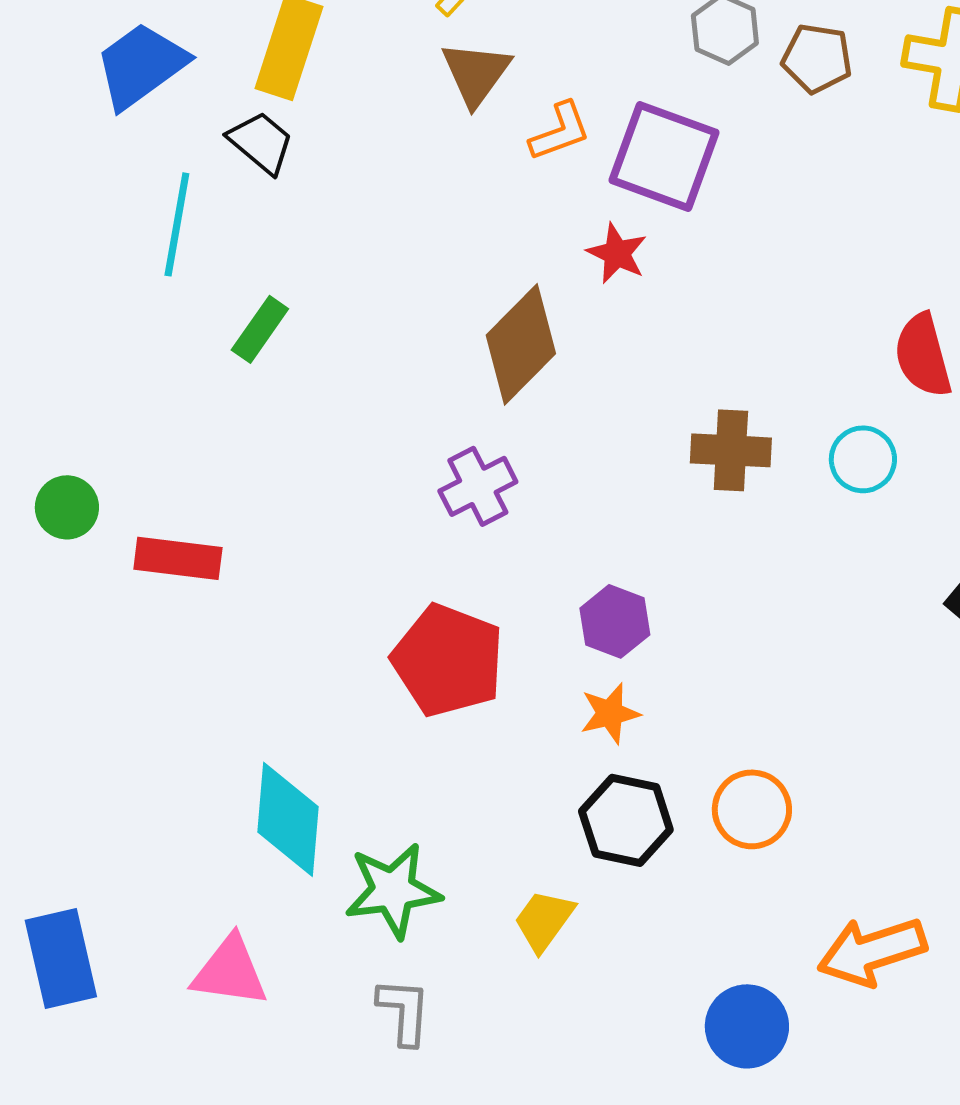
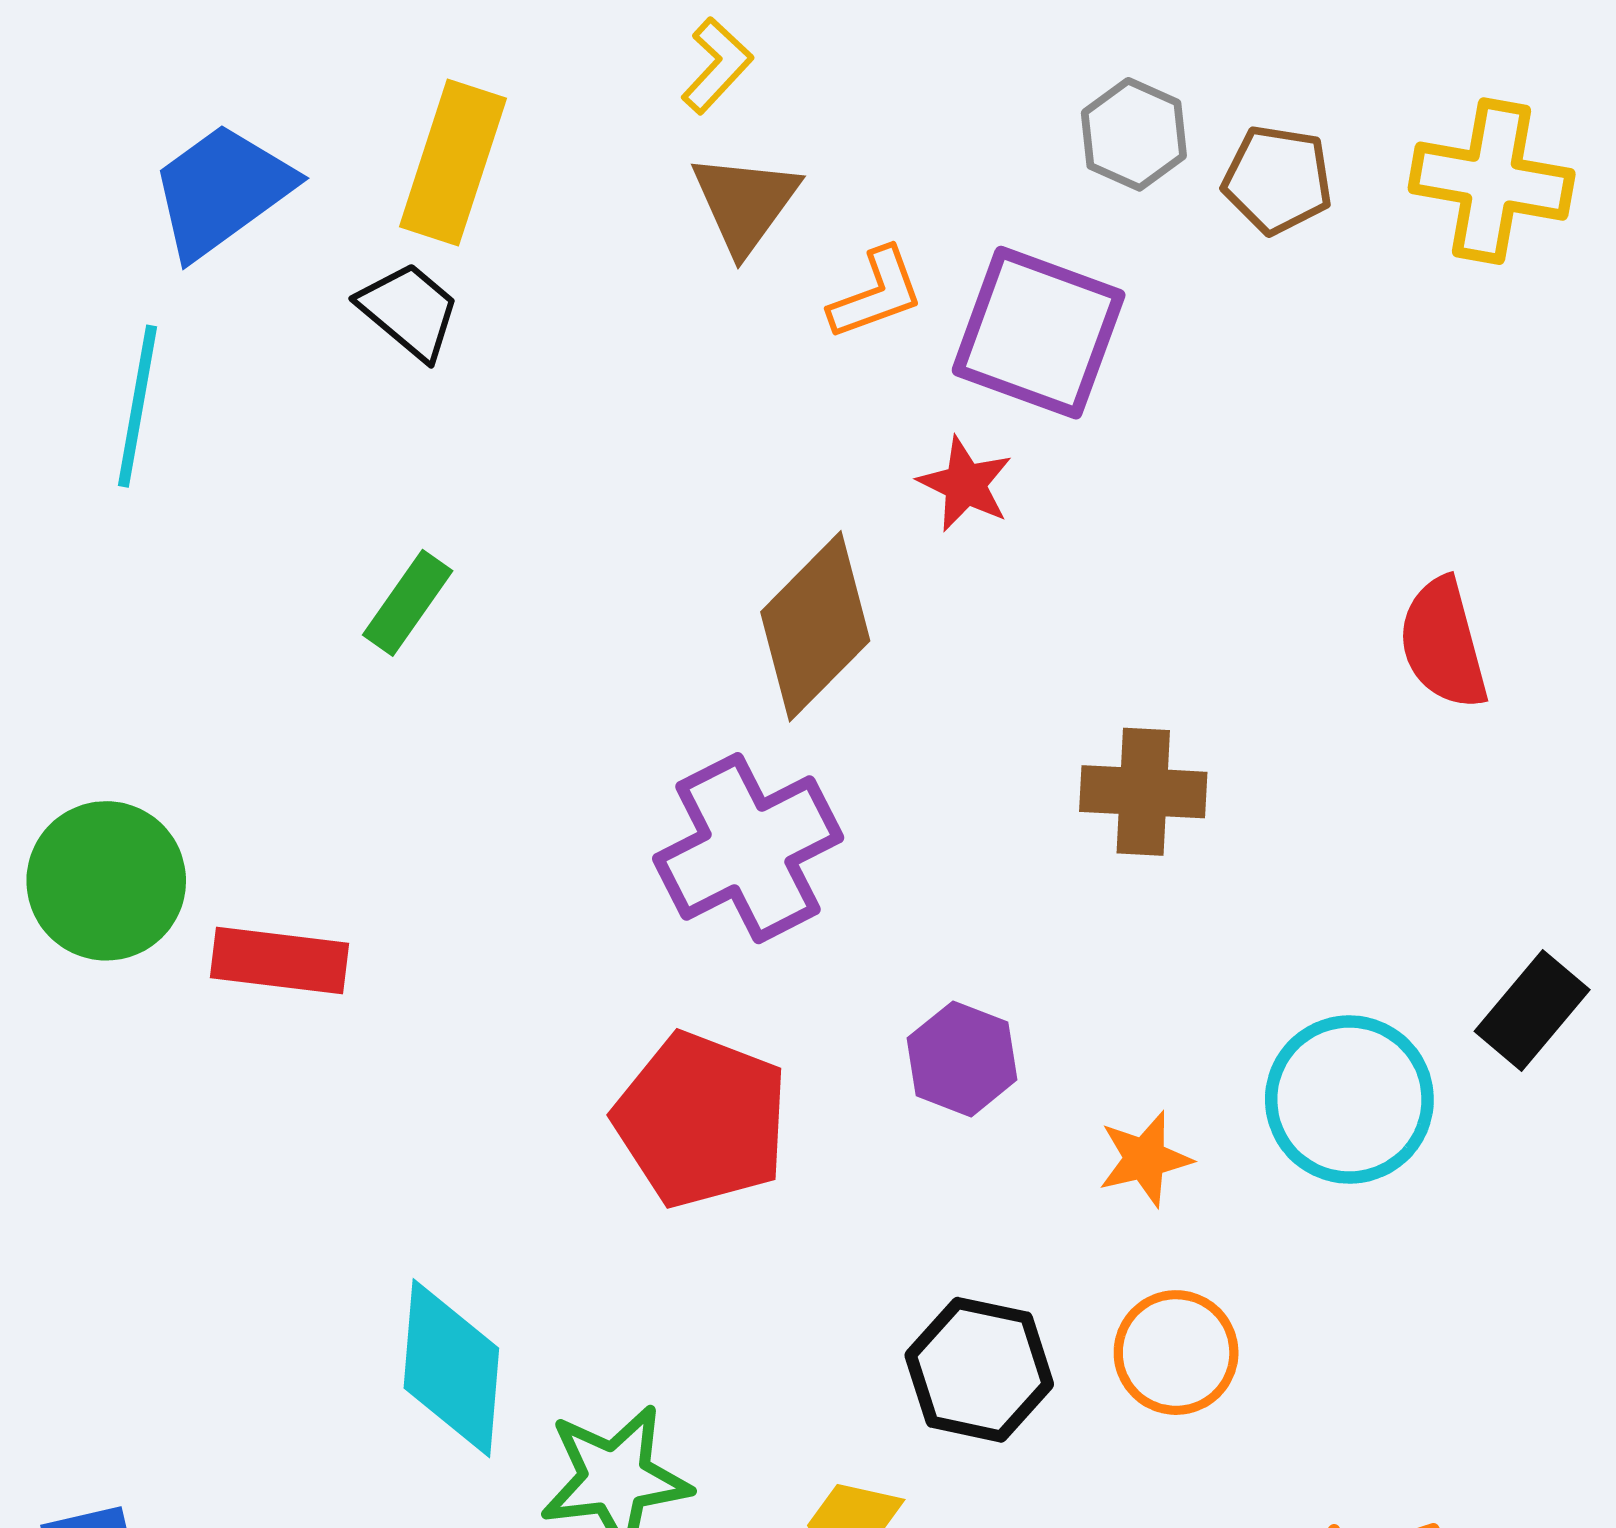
cyan line: (177, 224) -> (137, 406), moved
cyan circle: (863, 459) -> (1349, 1100), moved, size x1.6
purple cross: (478, 486) -> (748, 848), size x1.5
green circle: (67, 507) -> (106, 881), size x1.6
orange star: (610, 713) -> (1145, 1159), moved

